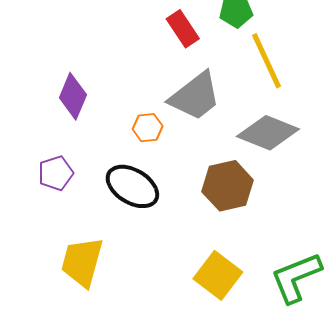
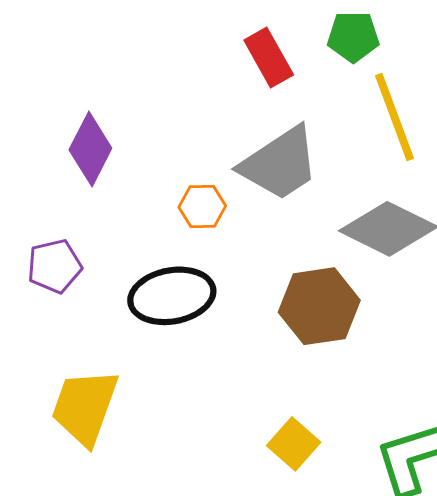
black ellipse: (132, 186) -> (172, 296), turned -46
yellow square: (218, 275) -> (294, 444), size x0.7

